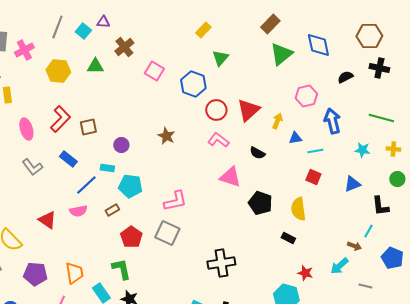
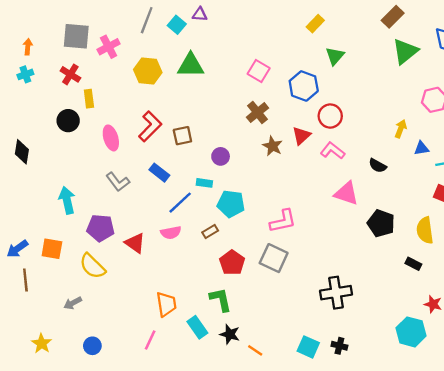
brown cross: (124, 47) -> (257, 113), moved
green triangle: (95, 66) -> (191, 65), size x1.4
red triangle: (248, 110) -> (301, 136), moved, size x0.7
purple pentagon: (35, 274) -> (100, 228), moved

